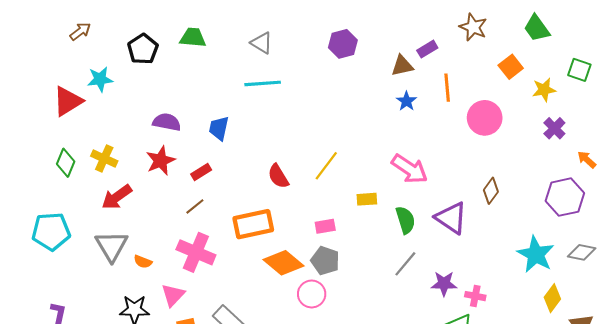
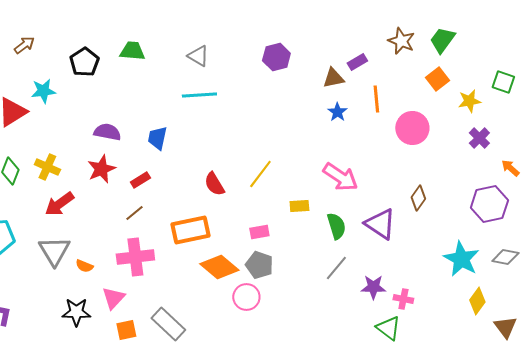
green trapezoid: (537, 28) -> (442, 40), moved, turned 72
pink cross: (196, 252) -> (135, 257), turned -30

